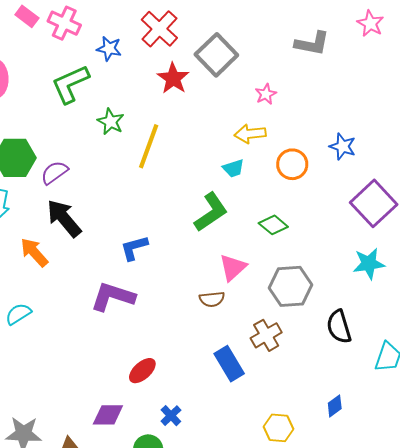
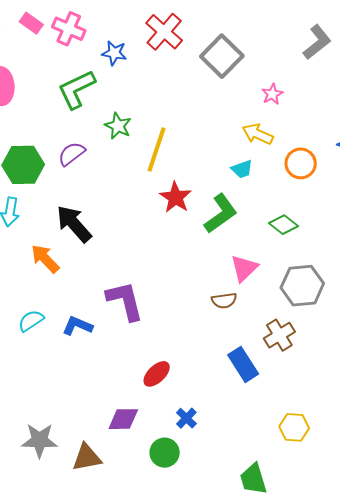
gray L-shape: (312, 43) -> (317, 42), turned -48
red star: (173, 78) -> (176, 197), moved
yellow arrow: (250, 134) -> (258, 134), turned 32
purple semicircle: (54, 173) -> (72, 154), moved
blue L-shape: (134, 248) -> (77, 326), moved, turned 40
purple L-shape: (113, 297) -> (125, 301), turned 60

